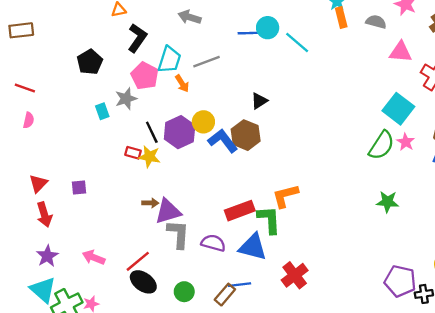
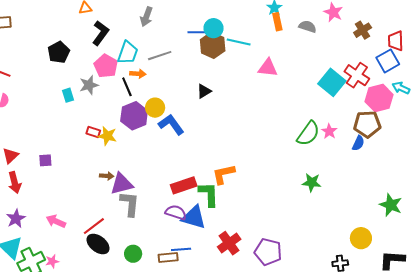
gray arrow: (190, 17) -> (146, 17), turned -90
cyan line: (297, 43) -> (239, 42), turned -30
pink triangle: (401, 52) -> (268, 68), moved
orange arrow: (182, 83) -> (138, 74), turned -56
cyan square: (398, 109) -> (332, 82), moved
black line: (152, 132) -> (127, 87), moved
brown hexagon: (246, 135) -> (213, 45), moved
purple semicircle: (213, 243) -> (176, 212), moved
purple pentagon: (400, 281) -> (268, 252), moved
brown rectangle: (225, 295) -> (168, 257), turned 42

